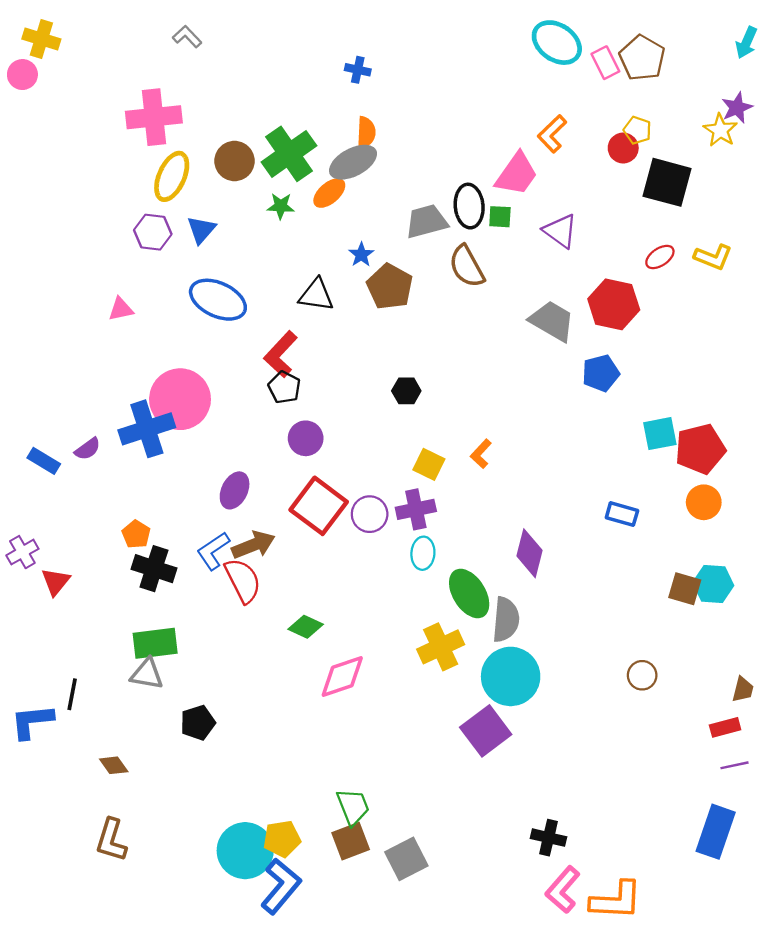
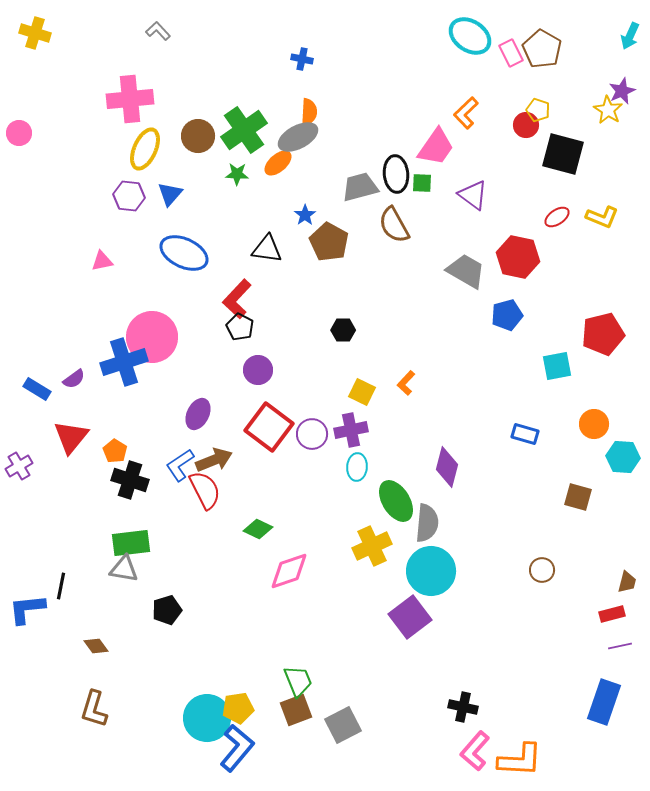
pink circle: (22, 75) -> (19, 133), moved
red pentagon: (700, 449) -> (603, 334), moved
red triangle: (56, 582) -> (71, 437), moved, size x1.4
cyan hexagon: (713, 584) -> (623, 457), moved

